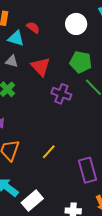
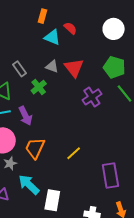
gray triangle: (12, 61) -> (52, 66), moved
purple cross: (61, 94) -> (92, 97), turned 30
white rectangle: (32, 201) -> (52, 200), turned -45

